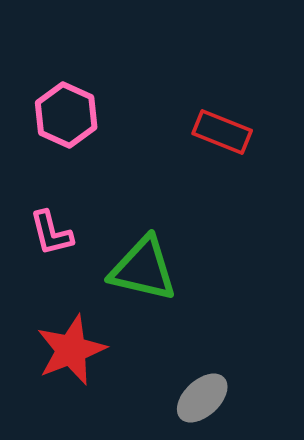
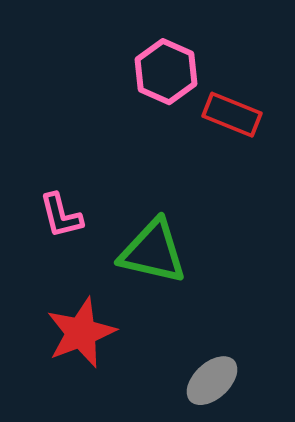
pink hexagon: (66, 115) -> (166, 72), moved

